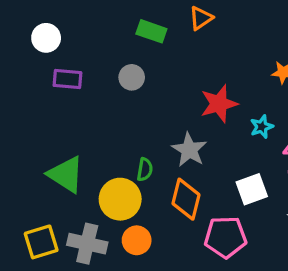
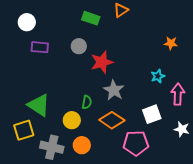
red star: (219, 104) -> (102, 62), moved
yellow circle: (120, 199) -> (72, 120), size x0.7
orange diamond: (186, 199) -> (112, 120), turned -70
yellow square: (41, 242) -> (24, 130), moved

